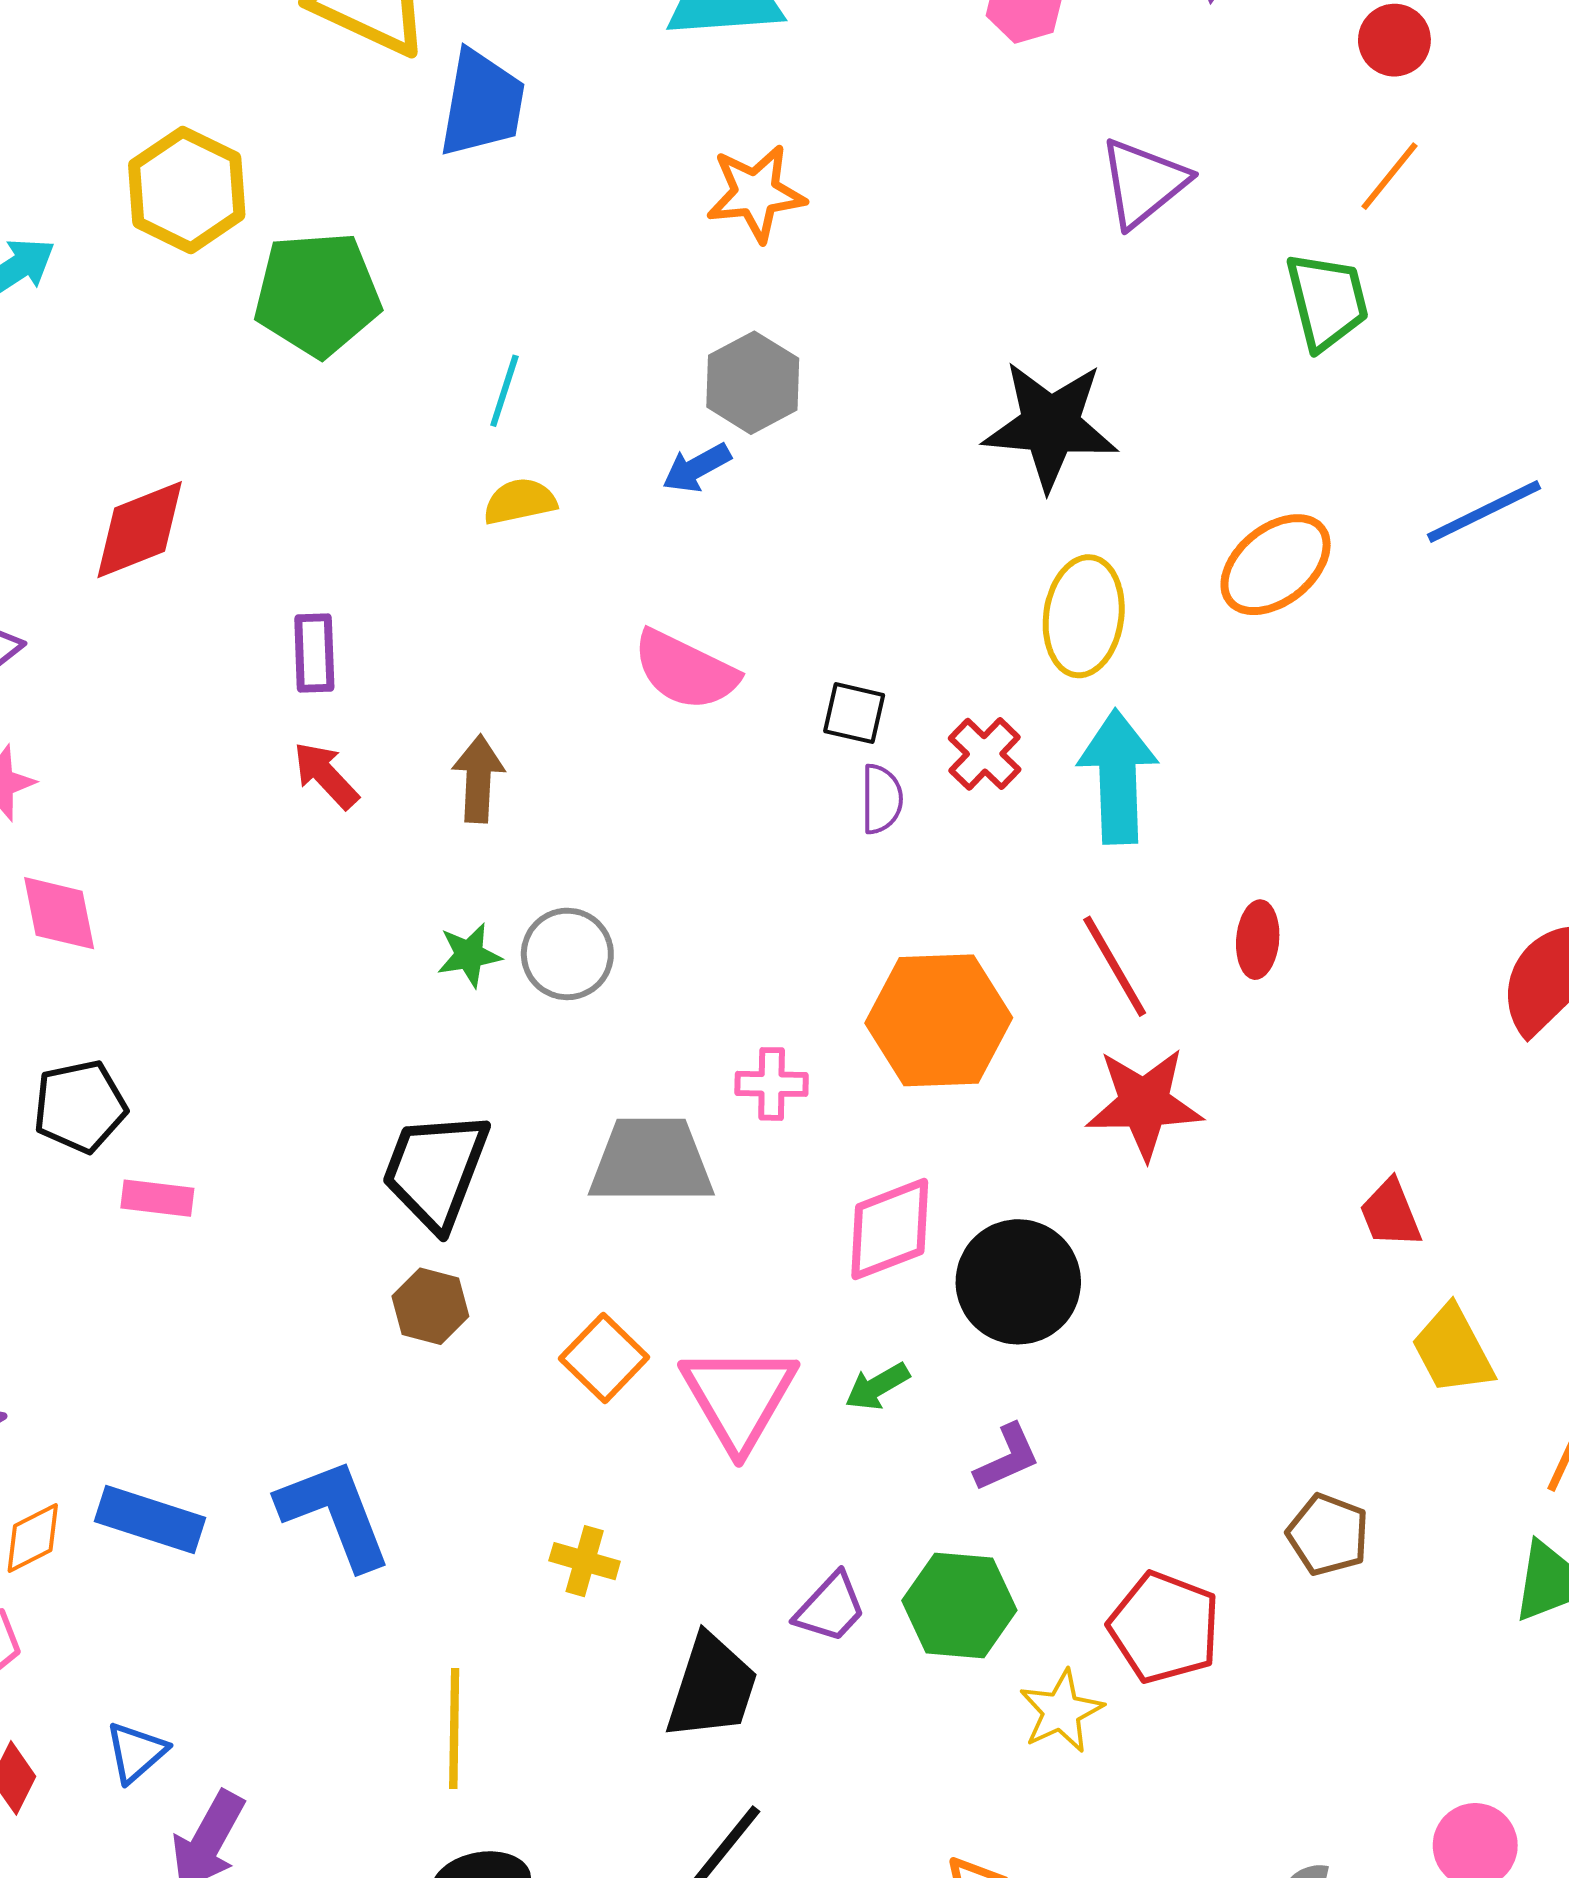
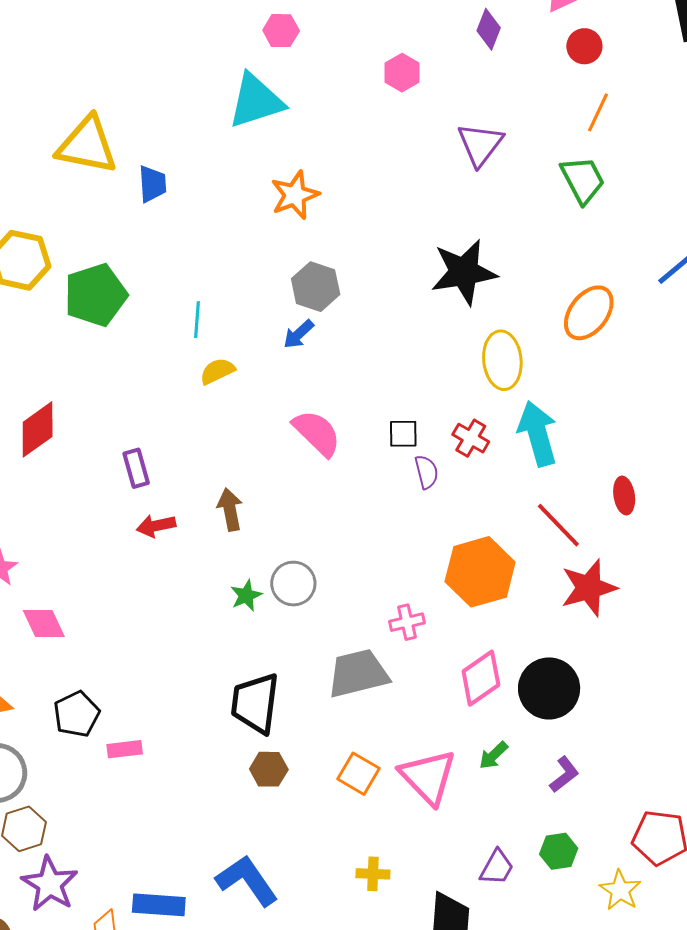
blue trapezoid: (482, 103) -> (152, 184), size x0.7
pink semicircle: (685, 670) -> (317, 433), turned -148
red arrow: (326, 775) -> (156, 526), turned -45
green hexagon: (959, 1605) -> (559, 851), size x0.7

